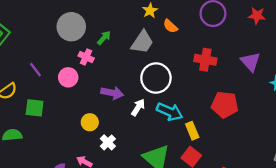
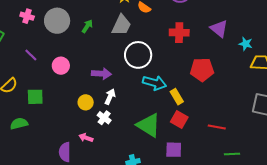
pink cross: (86, 57) -> (27, 16), moved
purple line: (35, 70) -> (31, 55), moved
white arrow: (138, 107) -> (110, 97), moved

